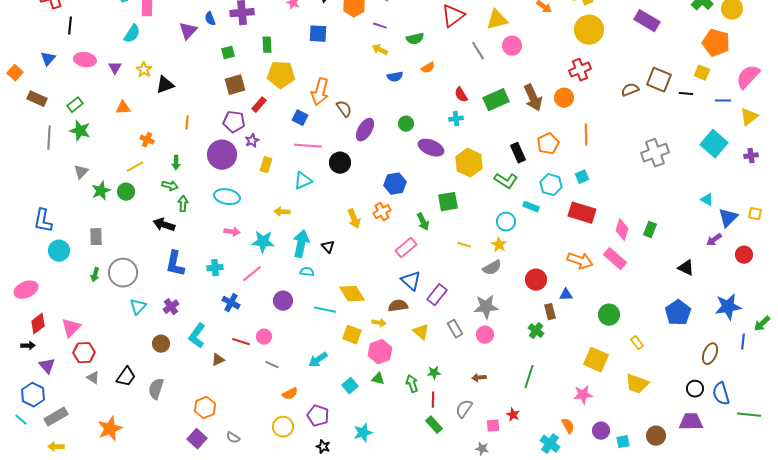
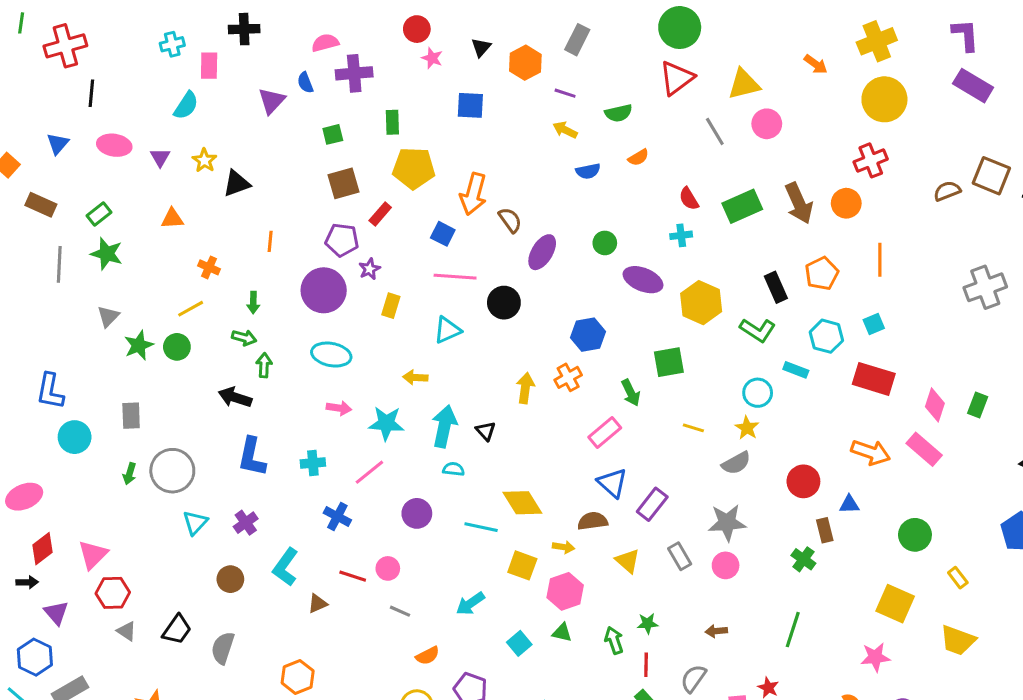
yellow arrow: (354, 219) -> (525, 388), turned -150

